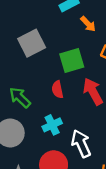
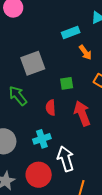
green square: (72, 61) -> (67, 83), size x0.6
green arrow: (20, 97) -> (18, 96), moved

